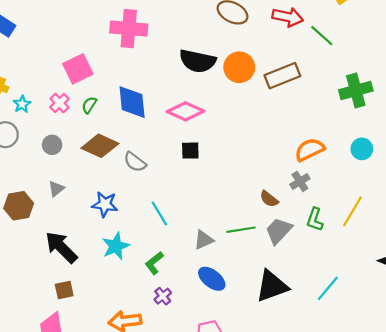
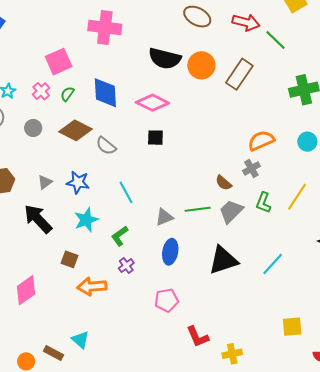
brown rectangle: (282, 76) -> (239, 74), turned -36
gray triangle: (56, 189) -> (45, 182), moved
blue ellipse: (212, 279) -> (170, 252), turned 60
brown square: (64, 290) -> (70, 259), moved, turned 30

